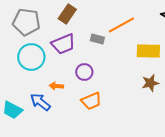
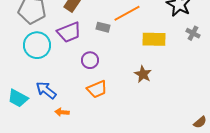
brown star: (150, 83) -> (143, 74), moved, turned -30
orange arrow: (56, 86) -> (62, 112), moved

